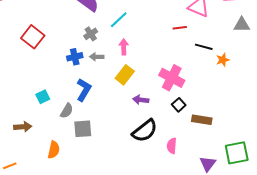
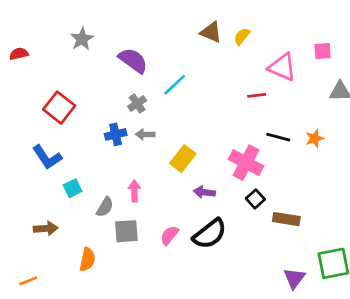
pink arrow: (124, 47) -> (134, 191), moved
black line: (204, 47) -> (278, 137), moved
blue L-shape: (84, 90) -> (47, 157), moved, turned 115
pink semicircle: (172, 146) -> (169, 235), moved, turned 35

